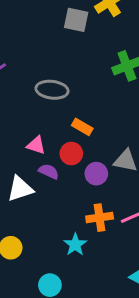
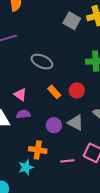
red circle: (71, 154) -> (77, 90), moved
purple semicircle: (49, 171) -> (23, 114), turned -48
orange cross: (100, 218) -> (38, 150), moved

